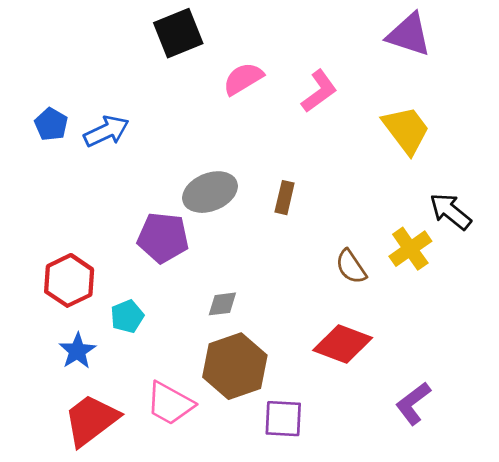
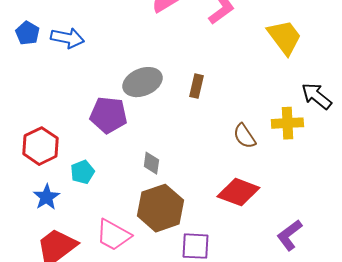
blue arrow: (106, 131) -> (67, 38), turned 36
yellow cross: (410, 249) -> (287, 123), turned 32
gray diamond: (222, 304) -> (151, 163), turned -75

